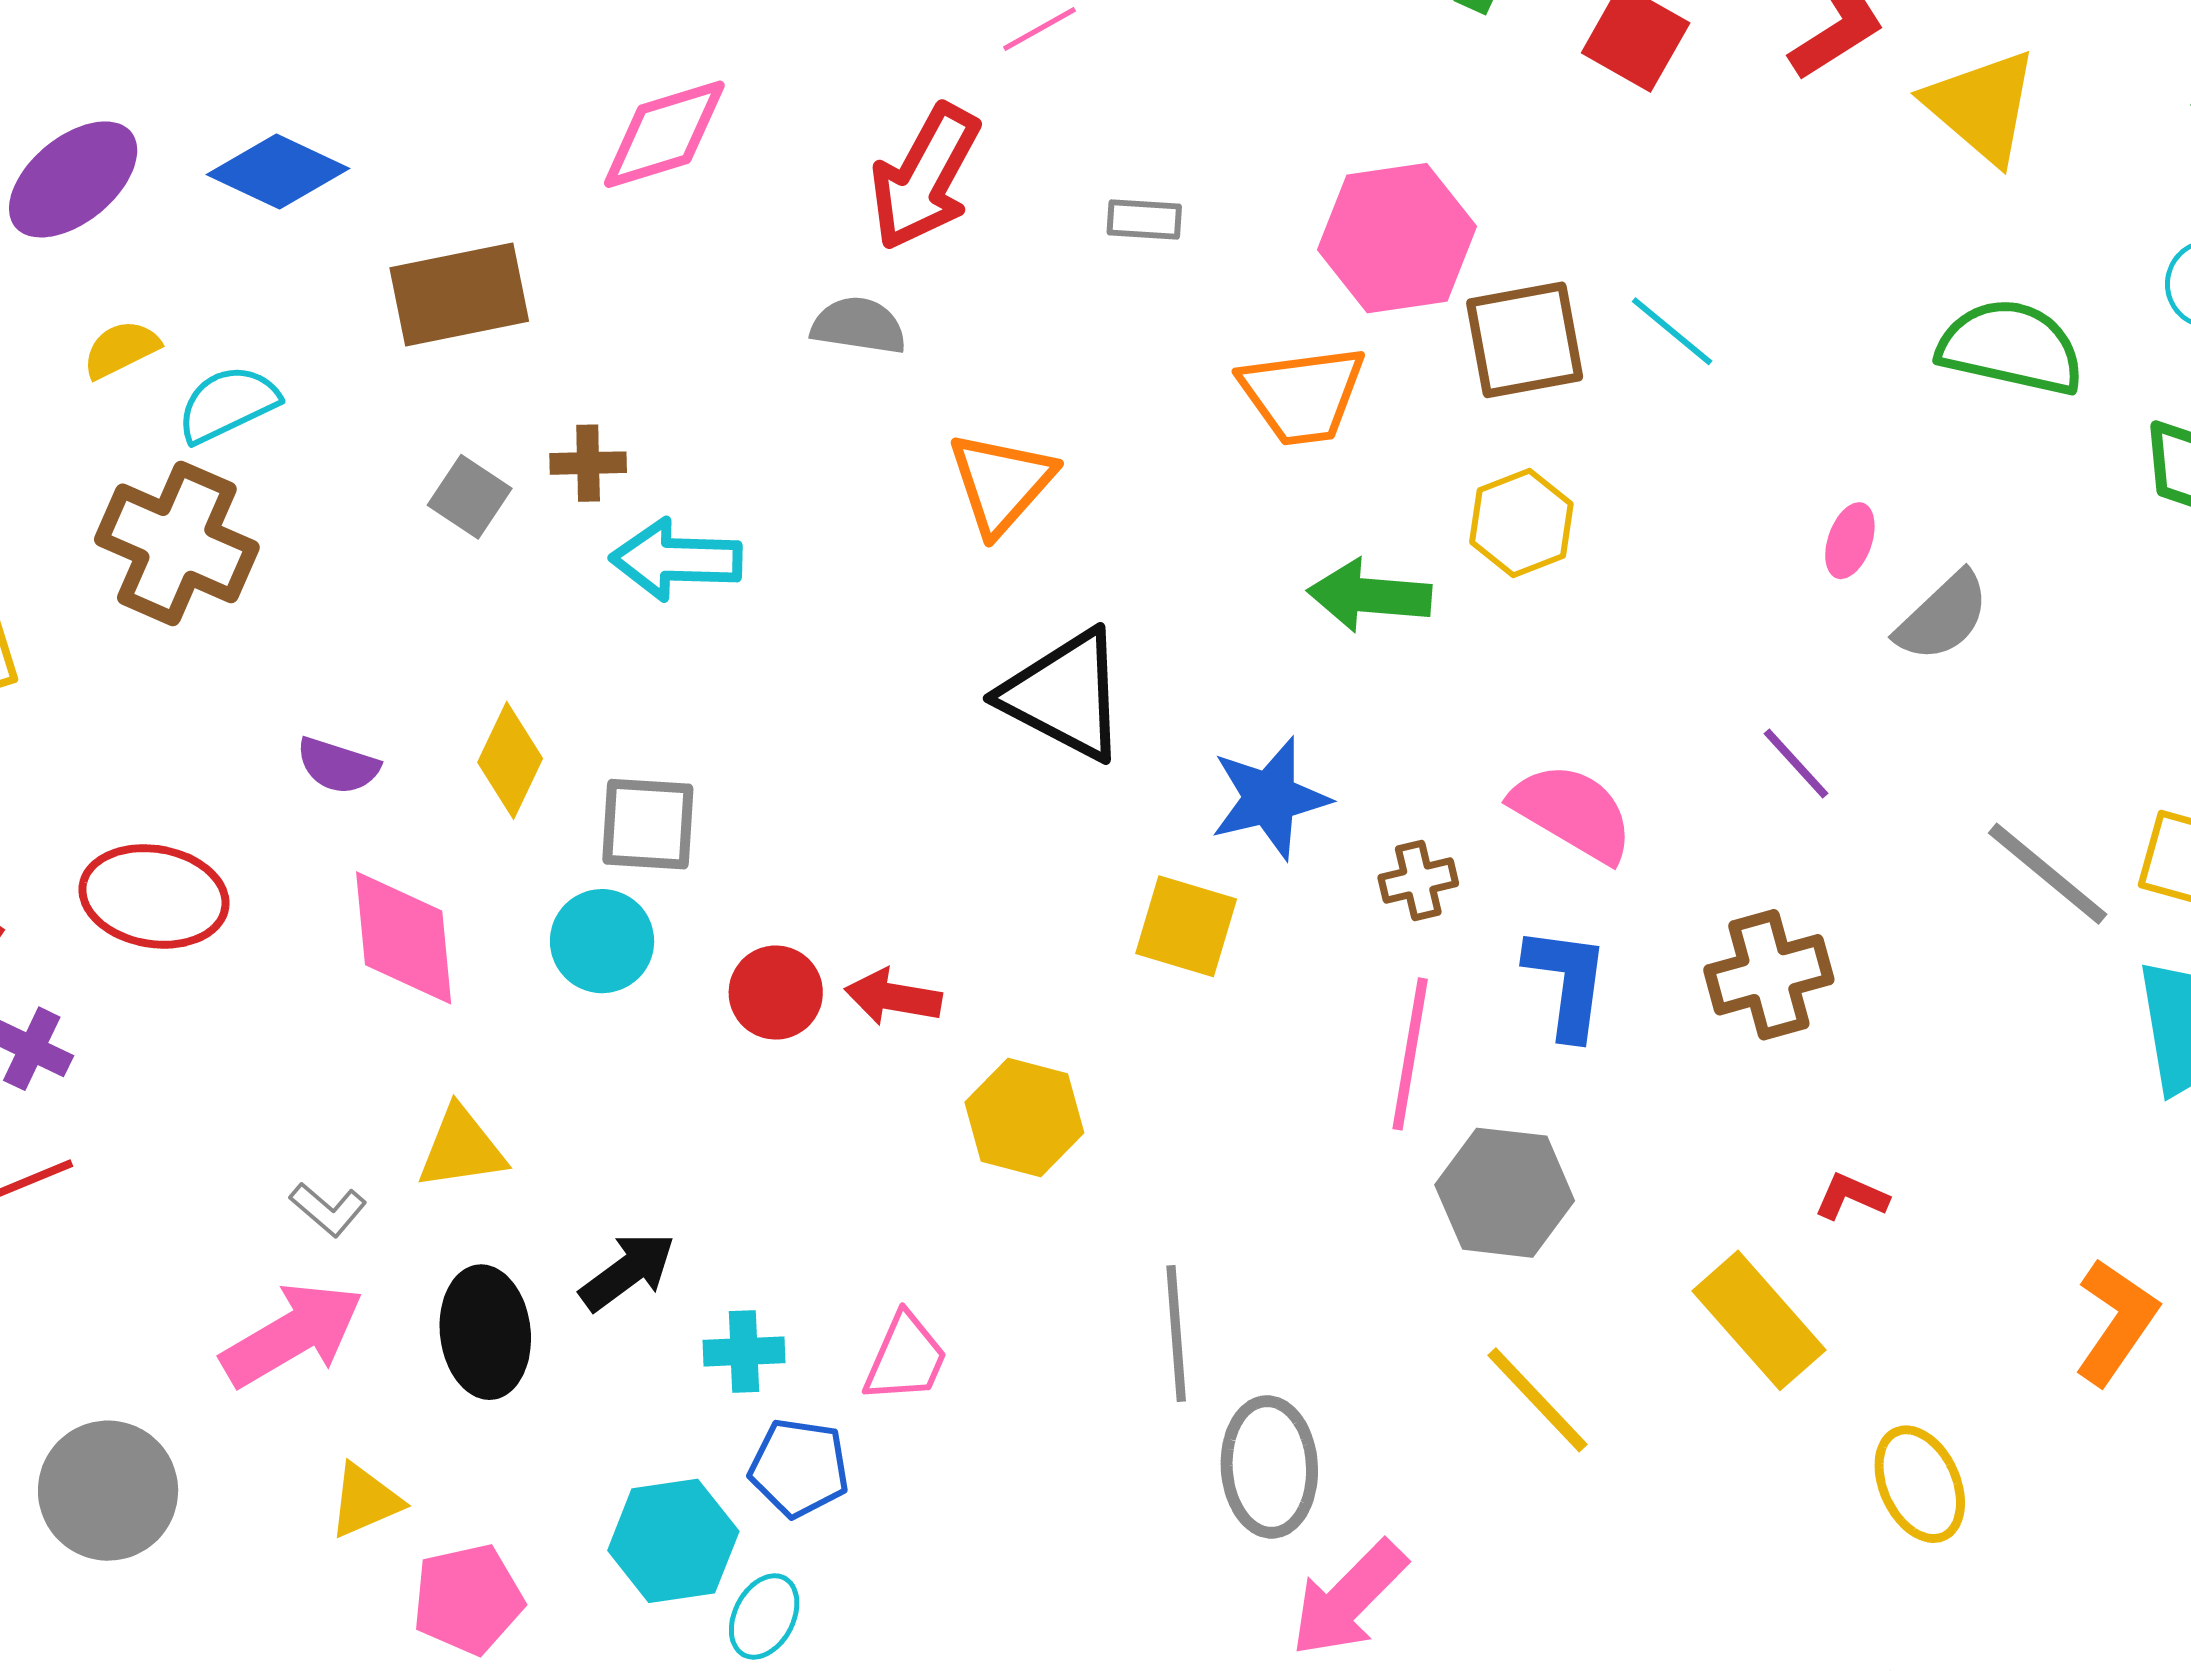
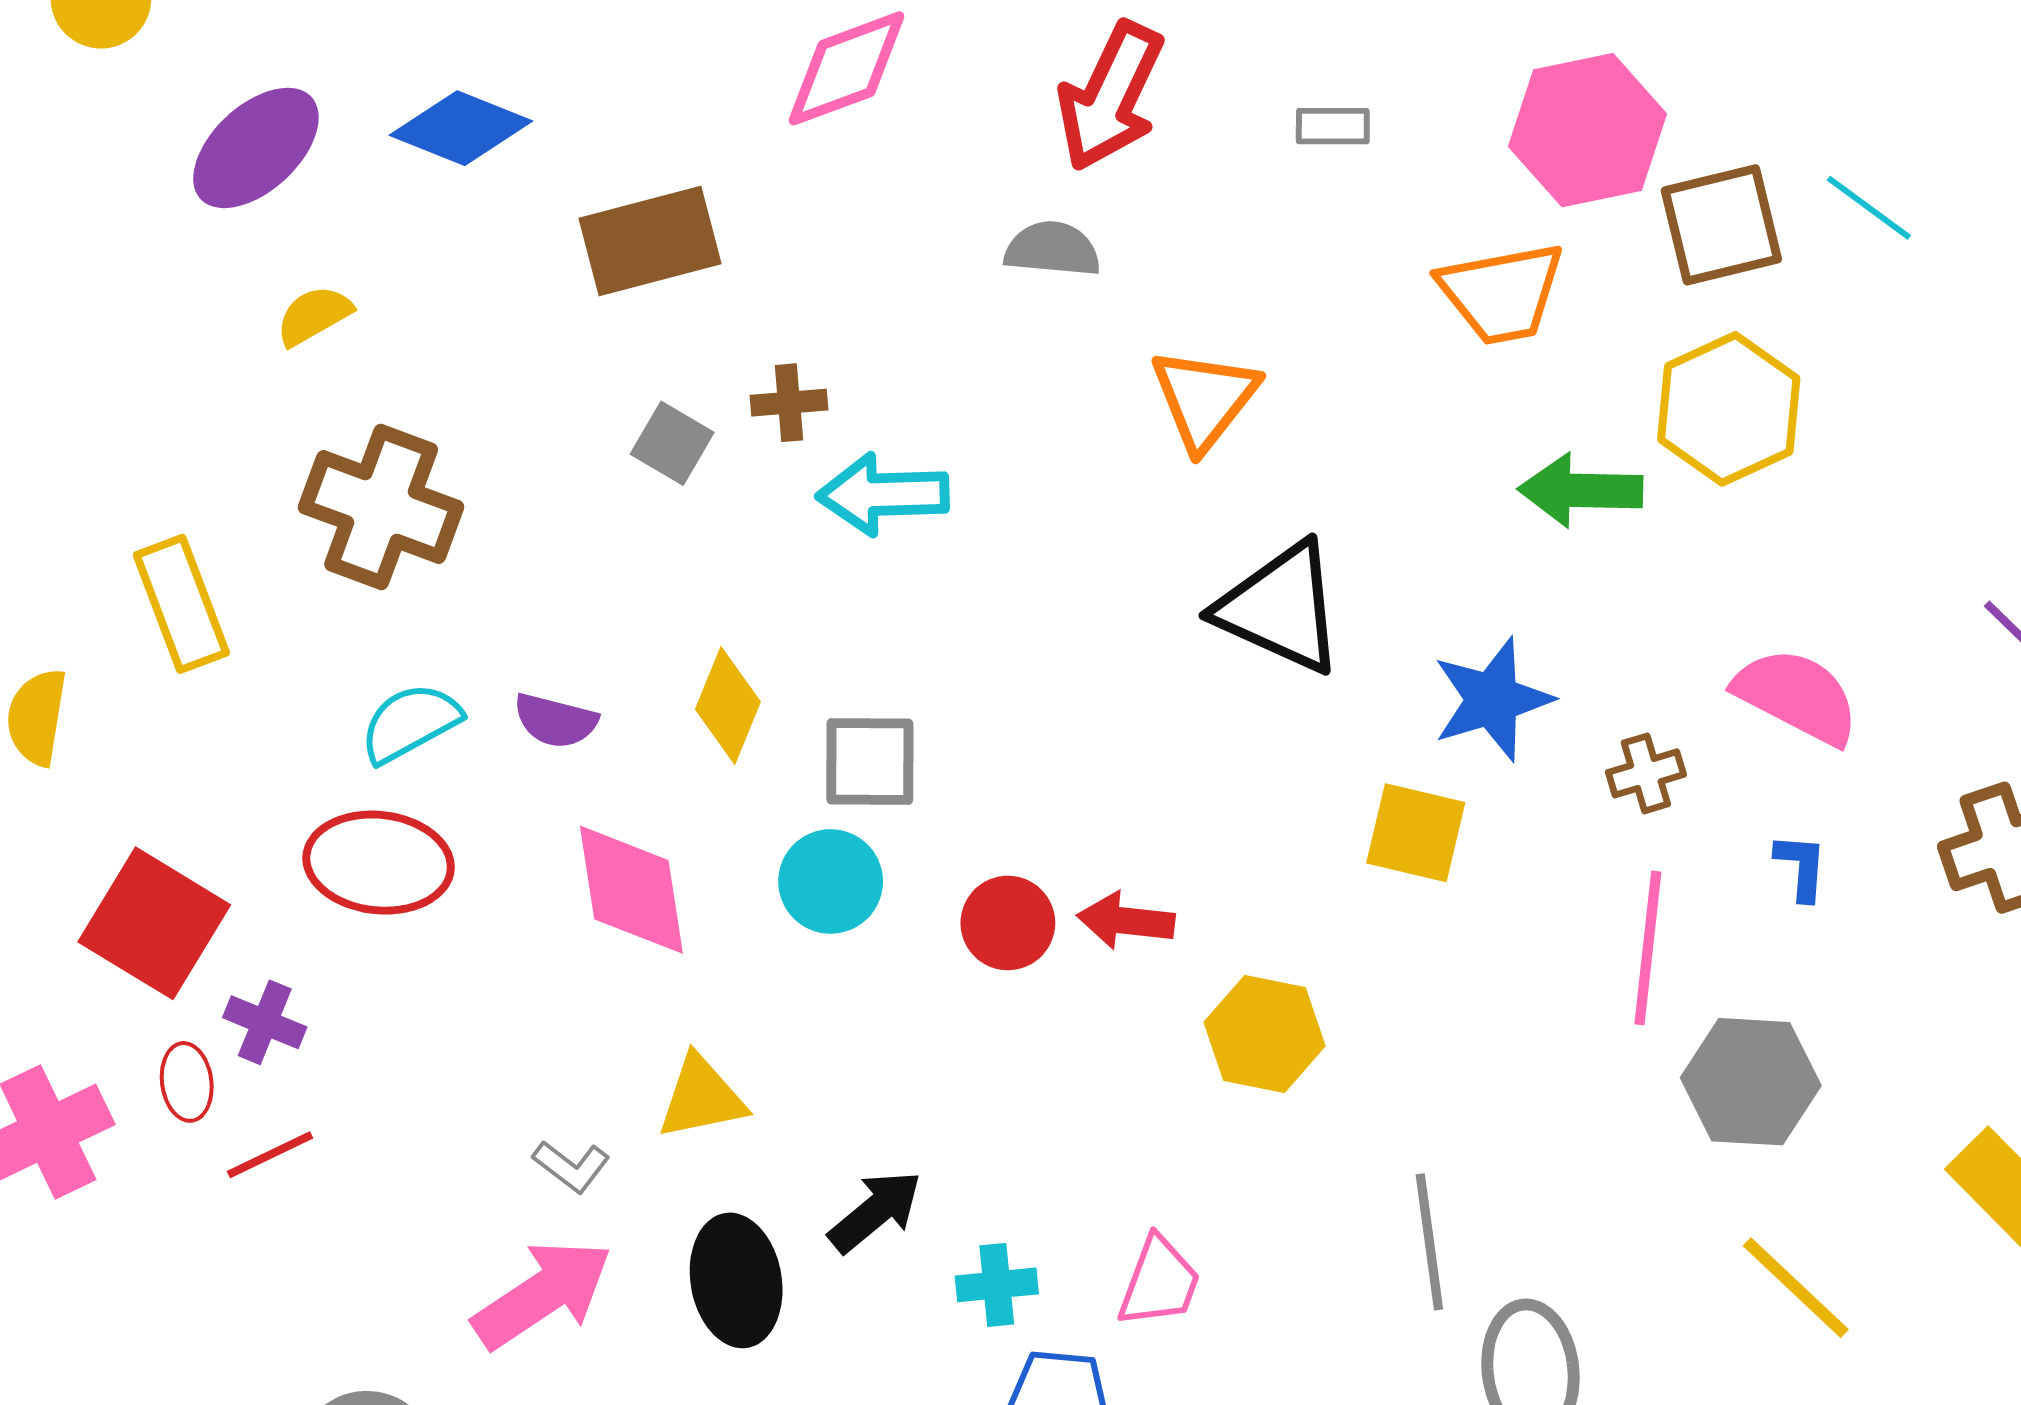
cyan semicircle: (228, 404) -> (410, 723), moved
yellow hexagon: (1521, 523) -> (1729, 409), size x1.4
blue L-shape: (1567, 982) -> (1801, 867), size x0.6

